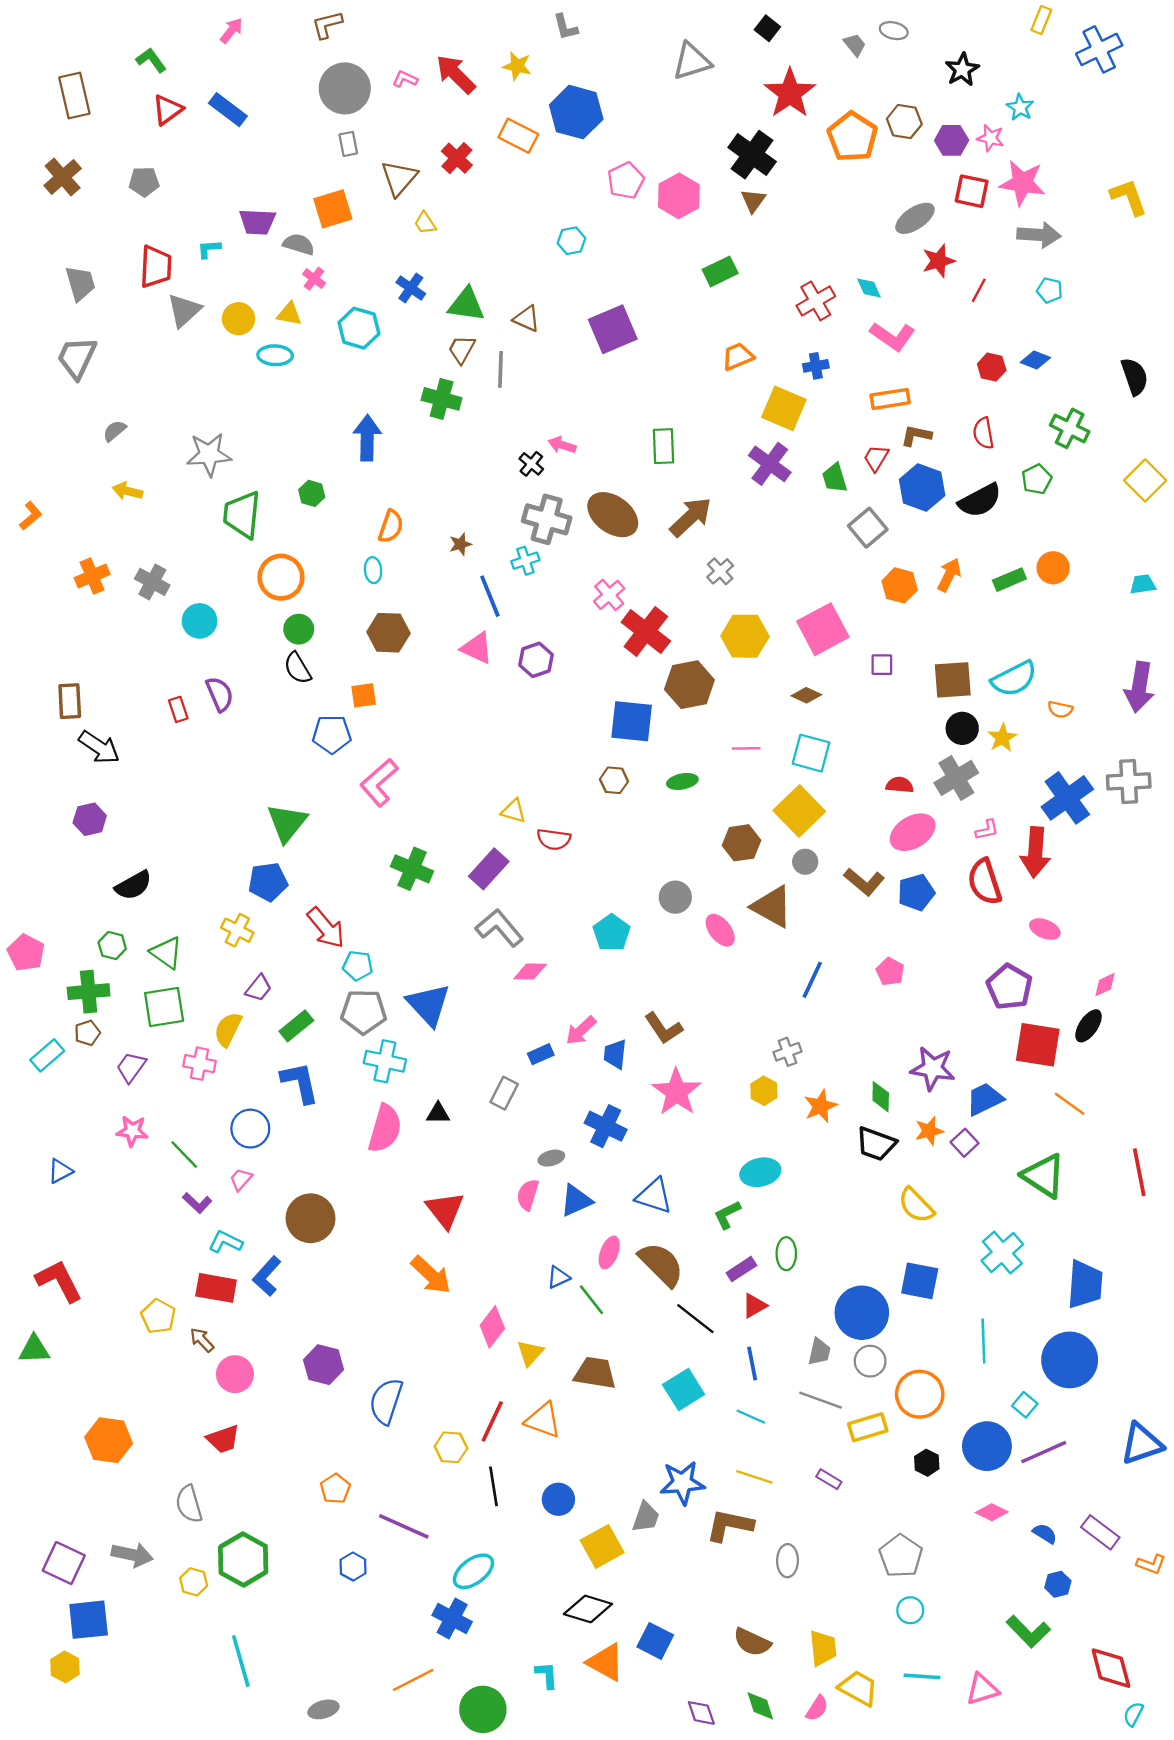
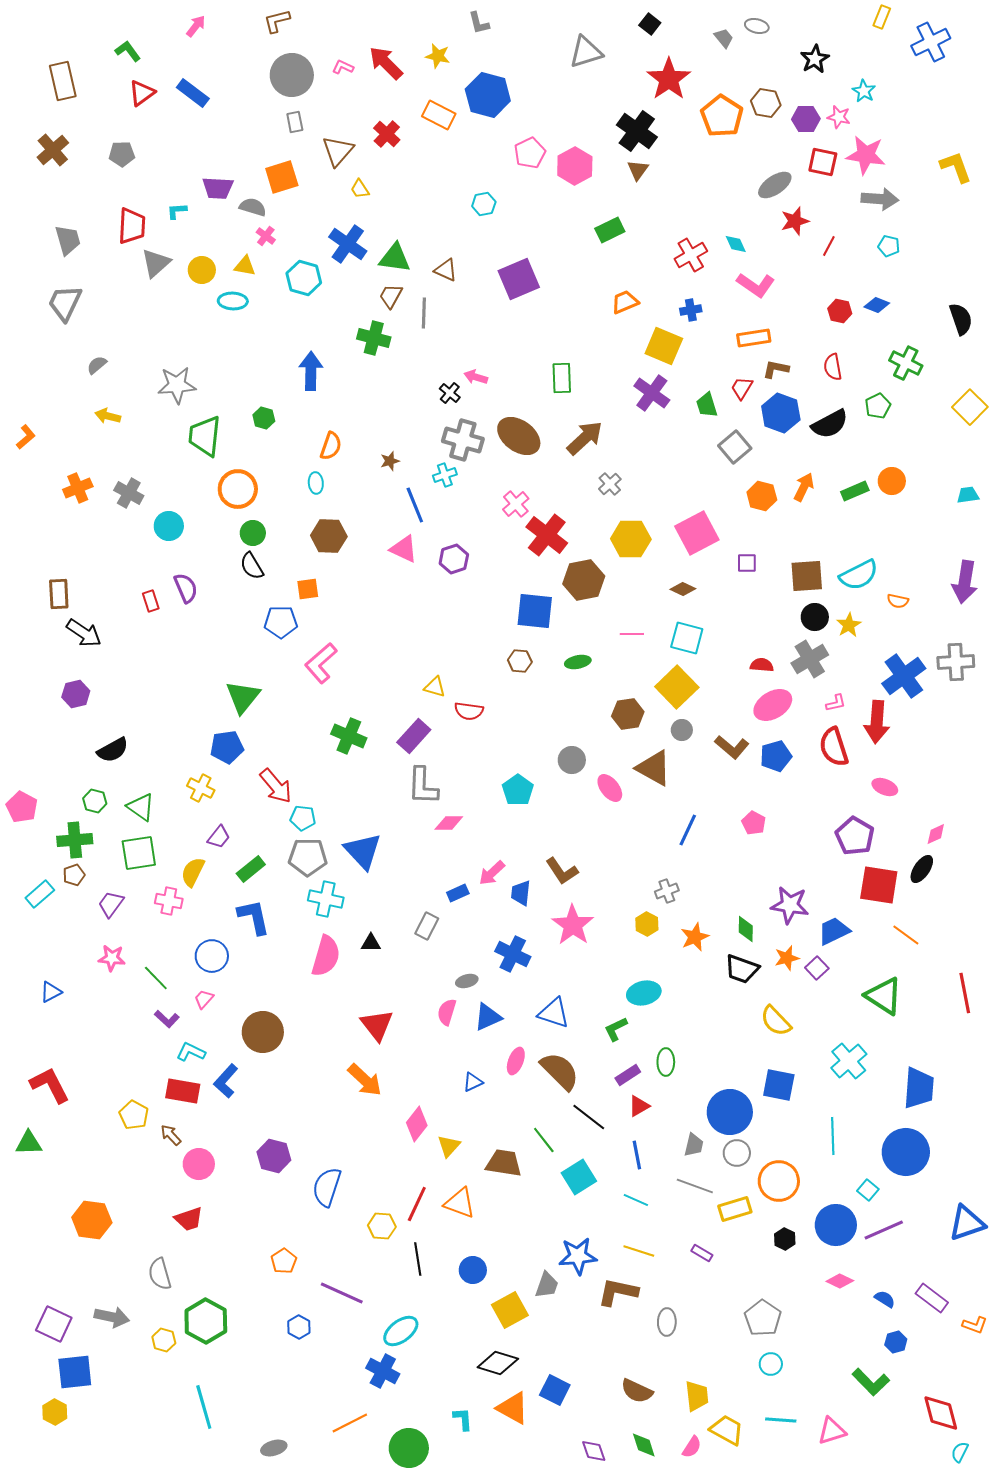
blue cross: (411, 288) -> (348, 244), size x1.5
gray L-shape: (499, 928) -> (423, 786), turned -138
green line: (591, 1300) -> (544, 1140), moved

